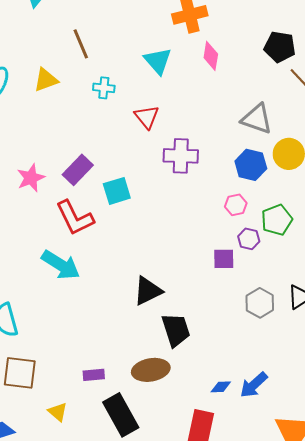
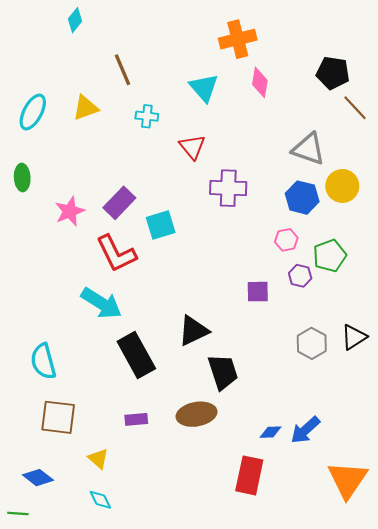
purple square: (224, 259) -> (258, 292), moved
black rectangle: (121, 415) -> (136, 355), moved

